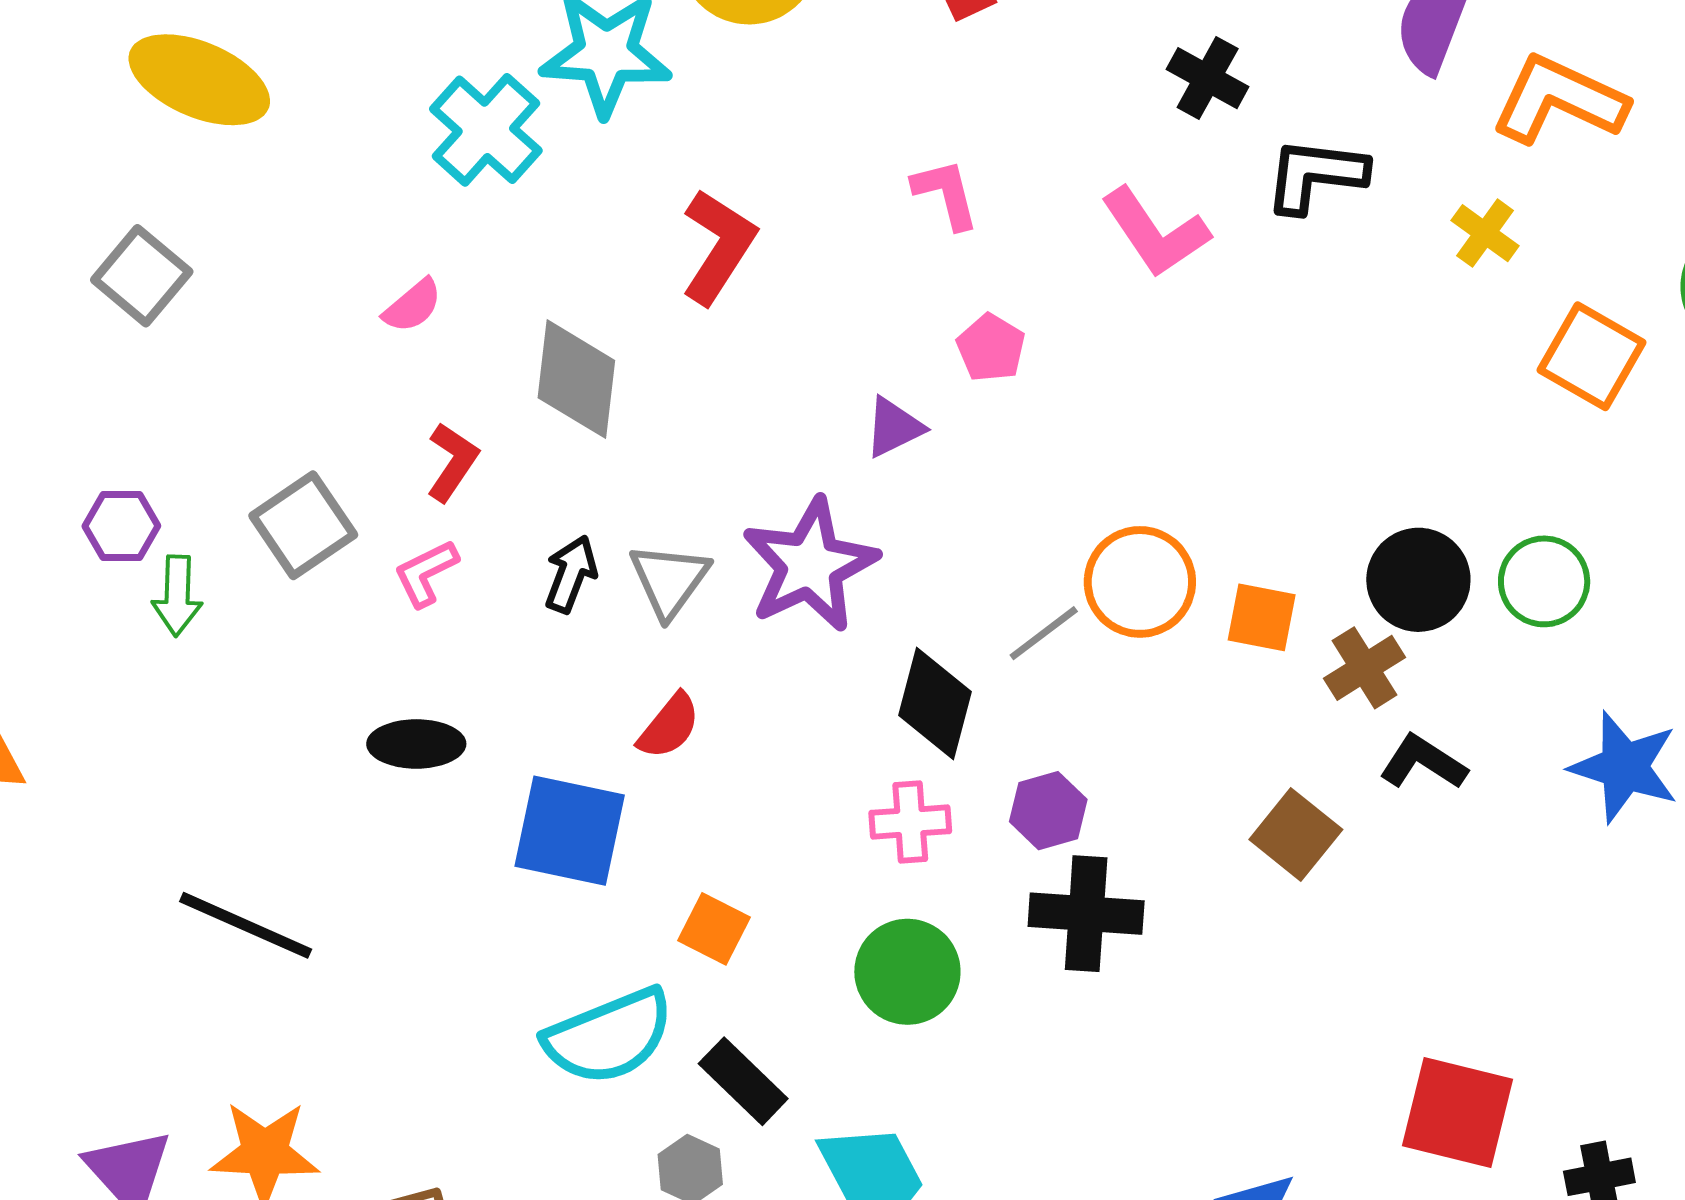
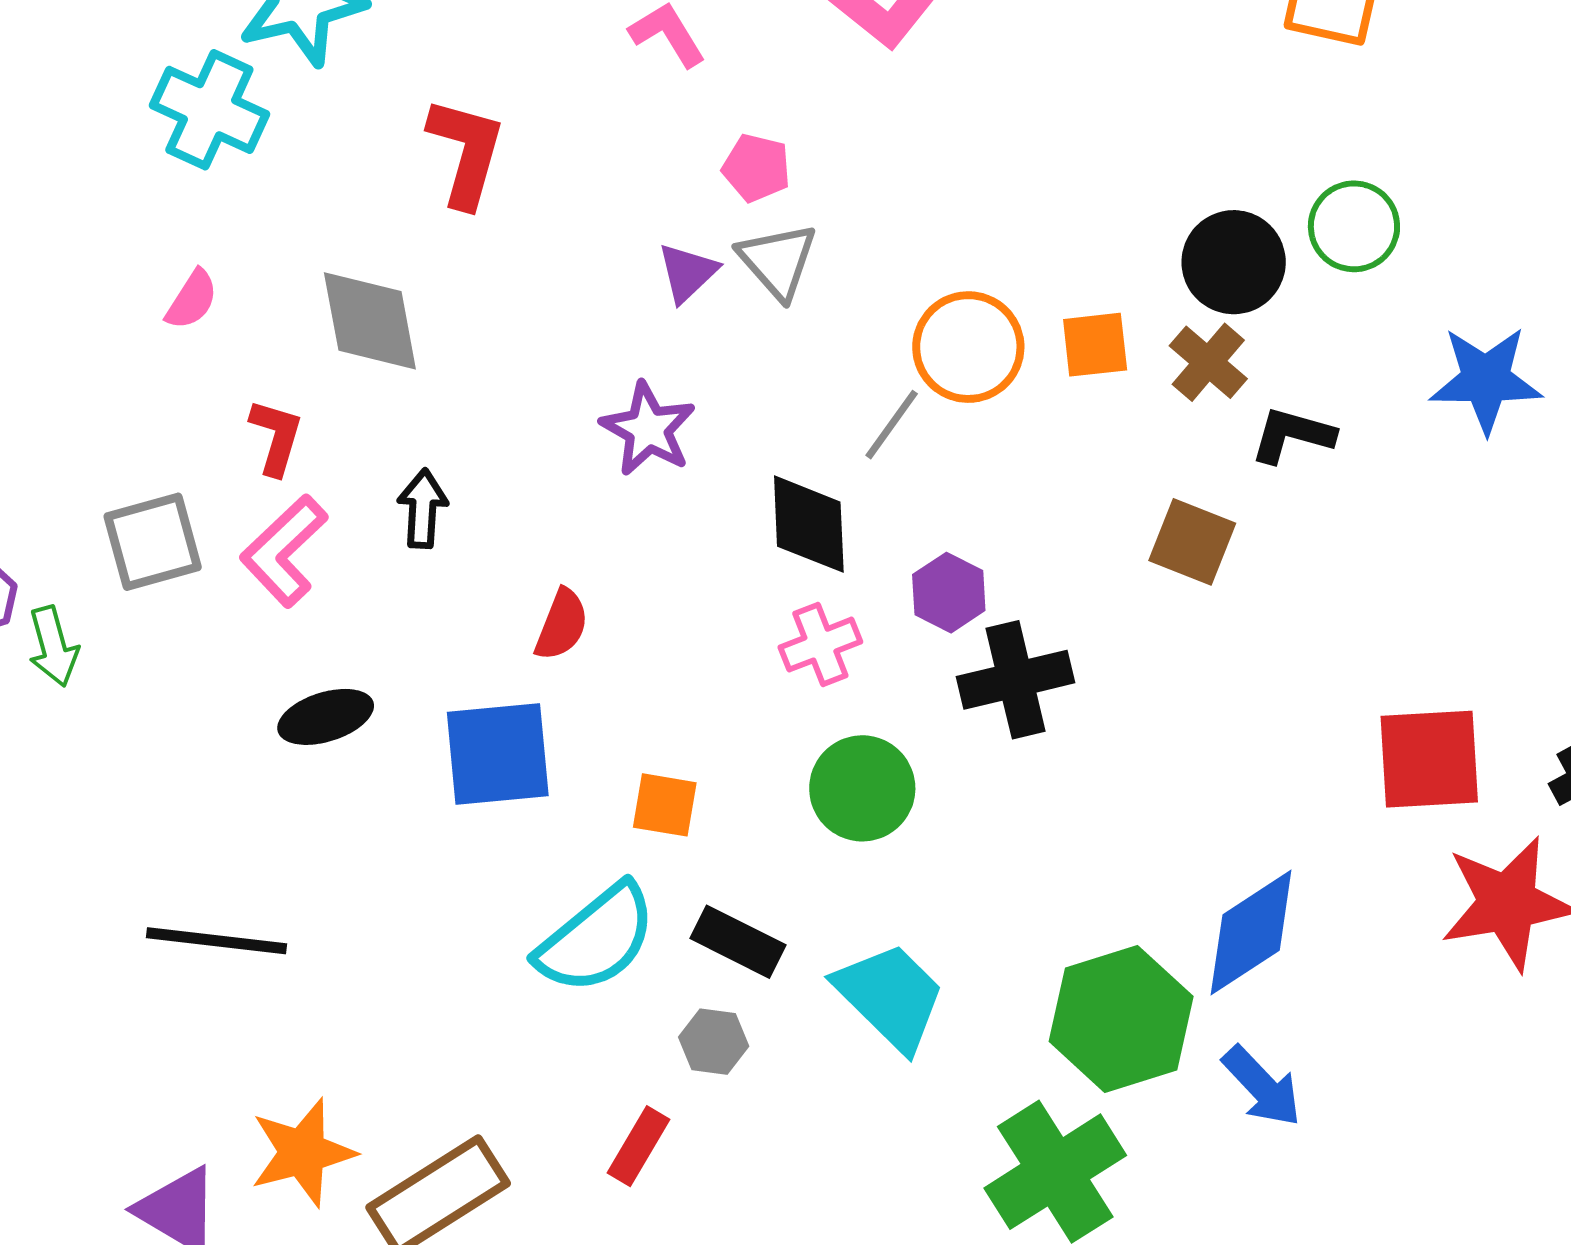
gray square: (303, 525) -> (153, 542), turned 36
purple star: (810, 565) -> (648, 429), size x0.7
pink L-shape: (426, 573) -> (284, 551), size x1.5
gray triangle: (669, 580) -> (778, 261), moved

